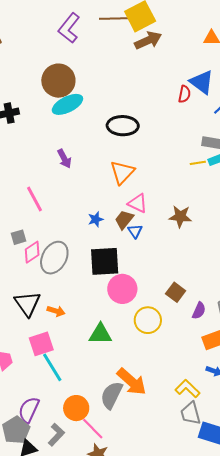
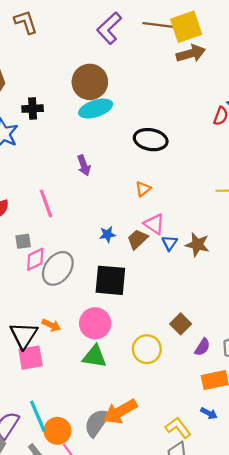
orange triangle: (122, 172) -> (143, 189), size x0.6
blue triangle: (135, 231) -> (170, 243), moved
pink circle: (122, 289) -> (95, 323), moved
black triangle: (27, 304) -> (24, 335), moved
cyan line: (52, 367) -> (38, 416), moved
orange arrow: (132, 382) -> (120, 412), turned 100

